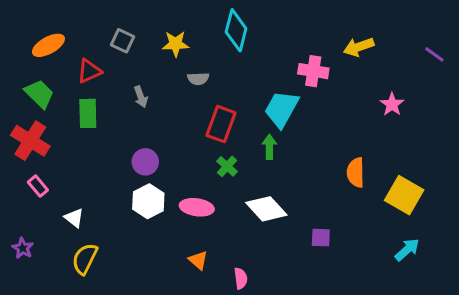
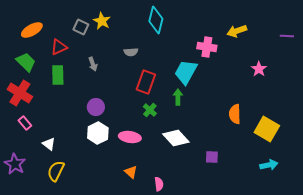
yellow star: (176, 44) -> (102, 21), moved, turned 30
purple line: (434, 54) -> (287, 36), turned -32
purple star: (23, 248) -> (15, 164), size x1.5
cyan arrow: (407, 250) -> (269, 165), turned 30

